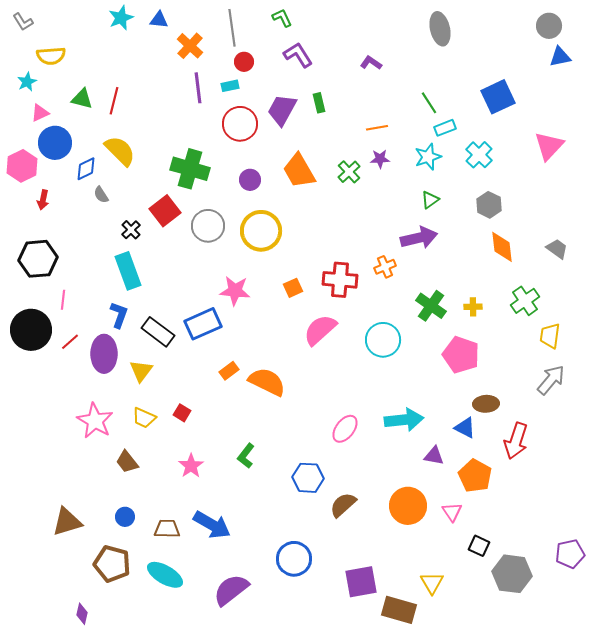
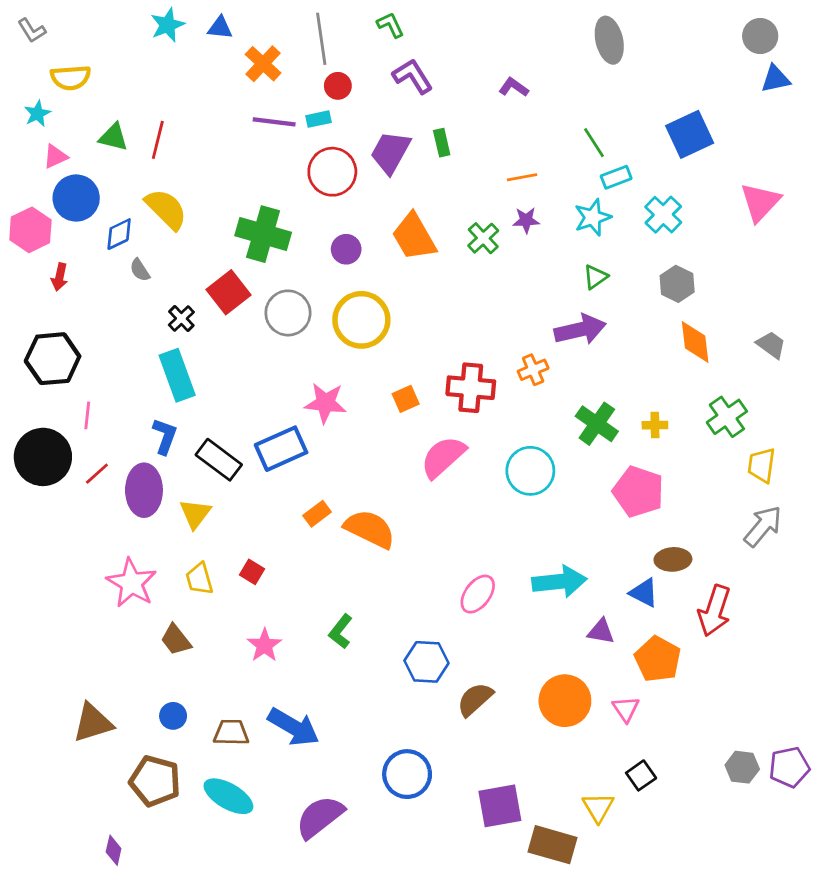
purple line: (198, 88) -> (274, 122), turned -76
yellow trapezoid: (144, 418) -> (199, 579), turned 50
black square: (479, 546) -> (641, 775), moved, turned 30
gray hexagon: (512, 574) -> (742, 767), moved, size x0.6

